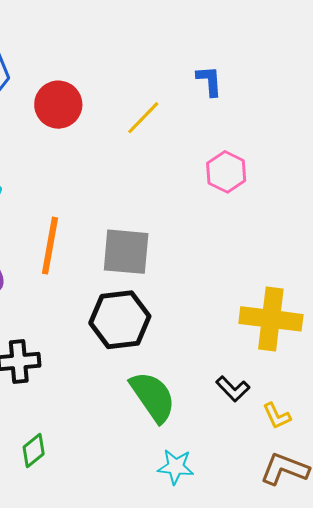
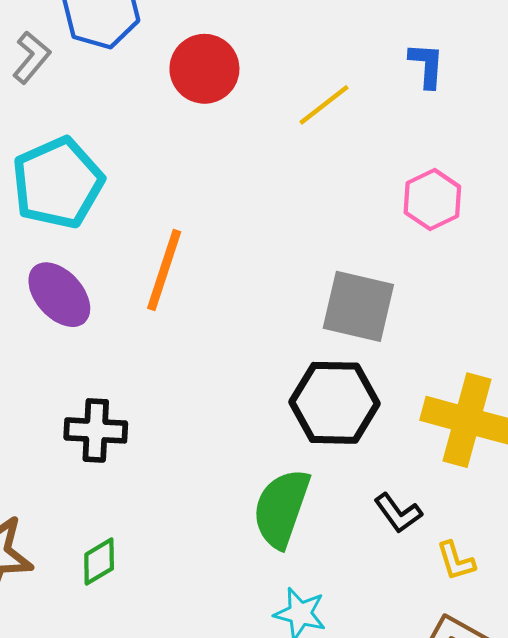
gray square: (126, 252) -> (358, 306), moved
black hexagon: (120, 320) -> (334, 403), moved
green semicircle: (153, 397) -> (281, 508), turned -134

